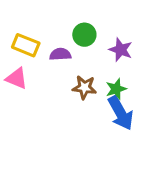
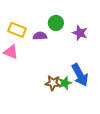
brown star: (84, 87) -> (53, 83), moved
green star: (116, 89) -> (65, 83), moved

